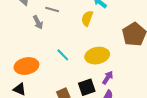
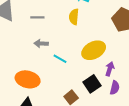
gray arrow: (38, 22) -> (41, 43), moved, turned 136
orange ellipse: (26, 66) -> (28, 79), turned 40

